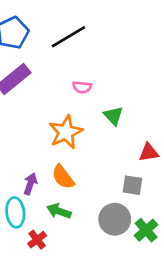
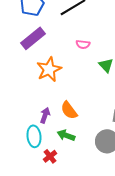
orange star: (66, 132) -> (49, 69), moved

